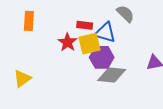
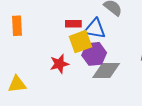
red star: (68, 42) -> (59, 64), moved, turned 30
yellow triangle: (22, 79) -> (17, 84), turned 36

